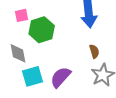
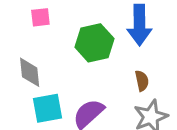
green hexagon: (42, 30) -> (94, 43), moved

